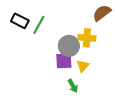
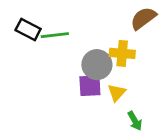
green line: (39, 25) -> (55, 35), turned 54
green arrow: (73, 86) -> (135, 121), moved

